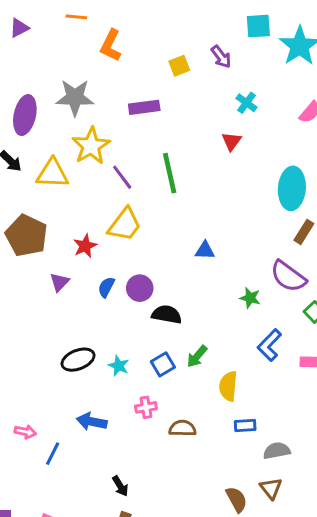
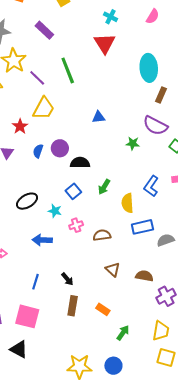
purple rectangle: (144, 107) -> (44, 30), turned 60
red triangle: (231, 141) -> (105, 43), size x1.6
blue L-shape: (269, 345) -> (151, 186), moved
blue square: (163, 364) -> (73, 191), moved
cyan star: (119, 366) -> (55, 211), moved
blue rectangle: (245, 425) -> (142, 227), size x1.5
blue line: (53, 454) -> (35, 282), moved
brown triangle: (271, 488) -> (113, 269), moved
brown semicircle: (237, 499) -> (144, 276), turned -42

